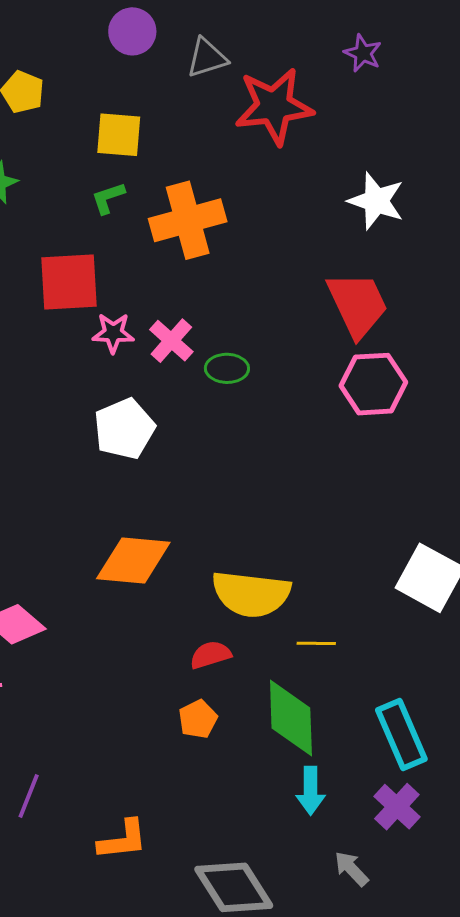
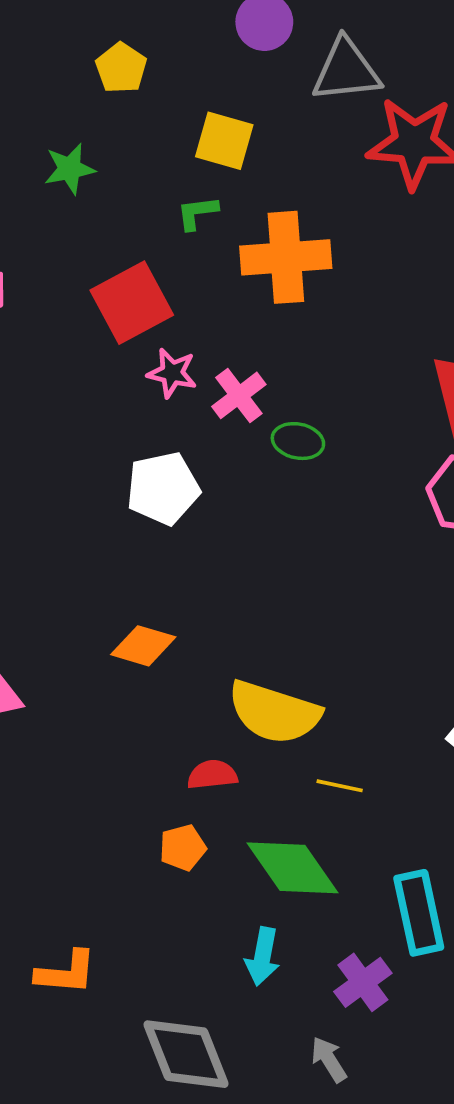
gray triangle: (207, 58) -> (346, 70), size x1.4
red square: (69, 282) -> (132, 303), turned -36
orange diamond: (133, 561) -> (143, 646), size x0.7
green diamond: (291, 718) -> (292, 868), turned -44
cyan arrow: (311, 791) -> (263, 957), moved
purple cross: (397, 807) -> (363, 982), moved

